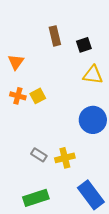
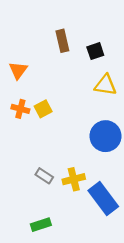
blue rectangle: (91, 195) -> (103, 199), moved
green rectangle: (36, 198) -> (41, 225), size x0.7

